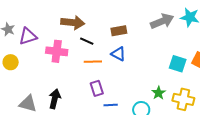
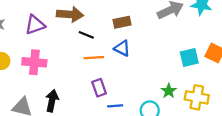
purple triangle: (28, 36) -> (35, 25), moved
pink cross: (57, 51) -> (34, 62), moved
cyan square: (178, 64) -> (189, 57), turned -30

